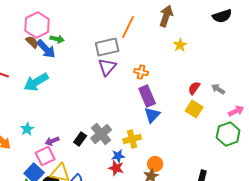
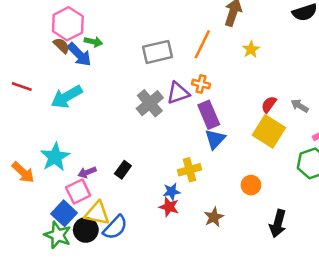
orange line: (128, 27) -> (202, 44), moved
purple triangle: (107, 67) -> (178, 93), moved, turned 30
yellow square: (194, 109) -> (269, 131), size x1.4
cyan star: (27, 129) -> (55, 157), size x1.6
gray cross: (101, 134) -> (150, 103), moved
orange circle: (155, 164) -> (251, 185), moved

